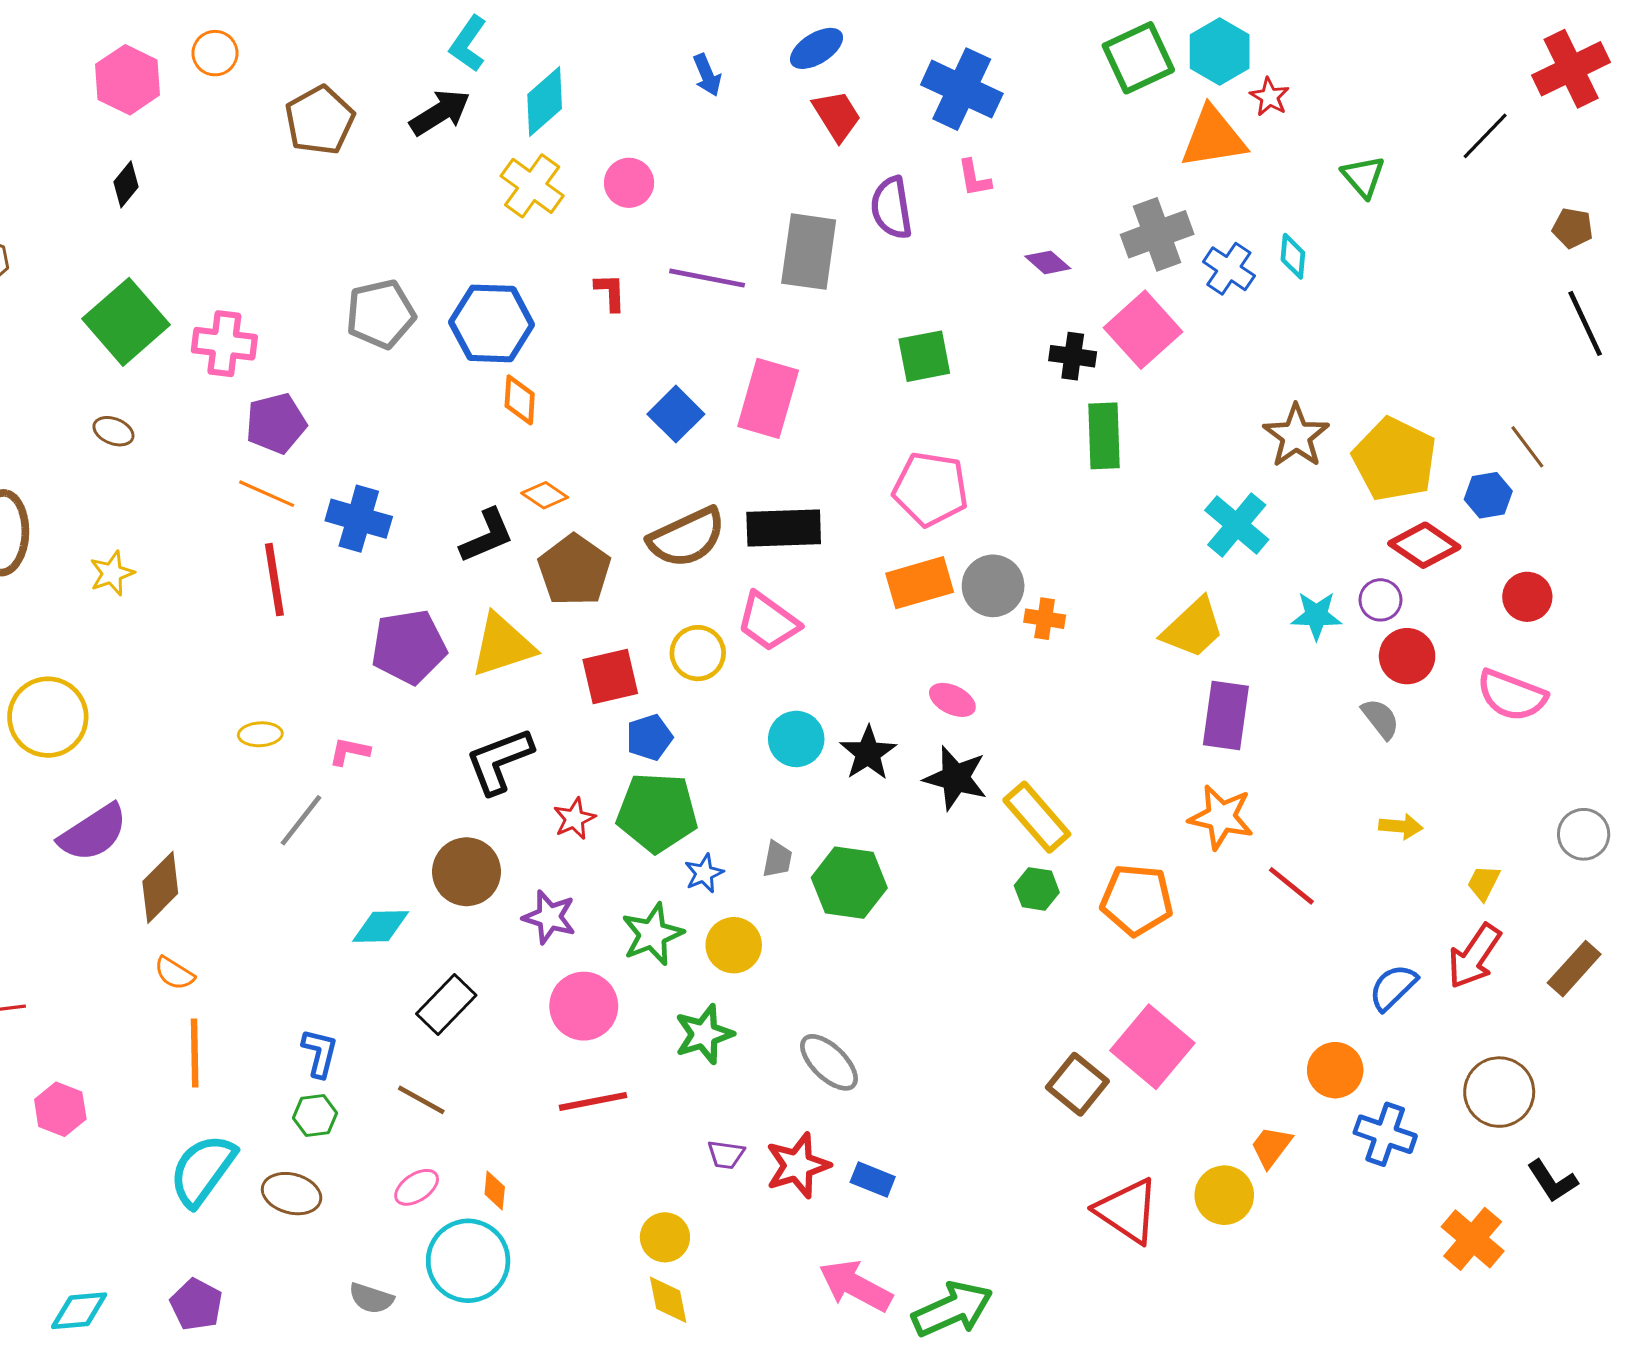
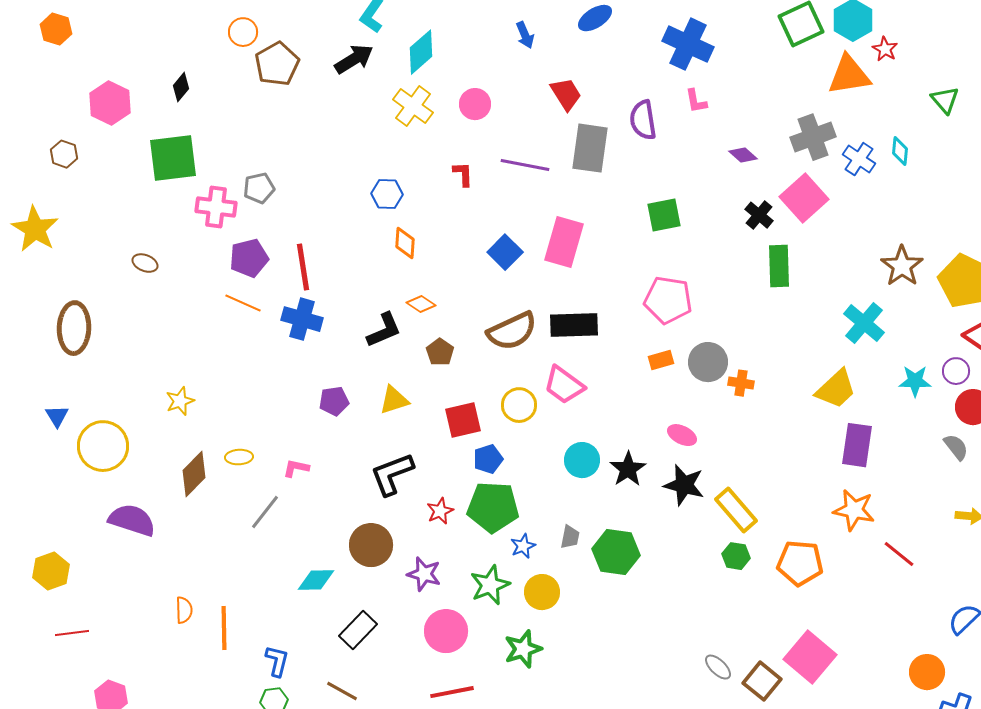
orange circle: (215, 53) -> (243, 32), moved
pink hexagon: (128, 80) -> (110, 103), moved
red trapezoid: (837, 116) -> (566, 94), moved
black diamond: (126, 184) -> (181, 87), moved
gray pentagon: (381, 314) -> (259, 188), moved, size x0.7
green square: (126, 322) -> (173, 158), moved, turned 34
blue hexagon: (492, 323) -> (387, 194), size x0.6
black cross: (1073, 356) -> (759, 215), turned 32
brown pentagon: (574, 570) -> (440, 352), size x0.6
yellow star: (112, 573) -> (180, 401), moved
red line: (274, 580) -> (303, 267), moved
orange rectangle: (920, 583) -> (661, 360), size x0.6
yellow triangle: (502, 645) -> (394, 400), size x0.7
purple pentagon: (409, 647) -> (334, 401), size x0.6
purple semicircle: (93, 833) -> (132, 520), turned -129
brown diamond: (160, 887) -> (194, 474), moved
orange semicircle: (174, 973) -> (184, 610), turned -124
orange line: (195, 1053) -> (224, 628), moved
gray ellipse: (829, 1062) -> (718, 667), moved, size x0.7

